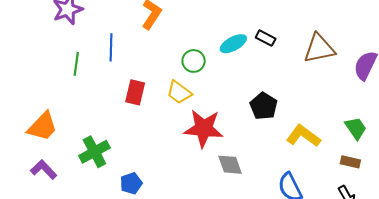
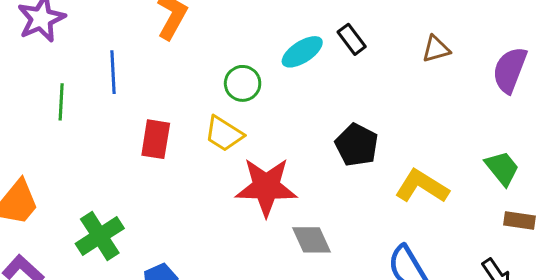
black rectangle: (266, 38) -> (352, 39), turned 30
brown triangle: (319, 48) -> (436, 49), size x0.6
brown rectangle: (350, 162) -> (519, 220), moved

